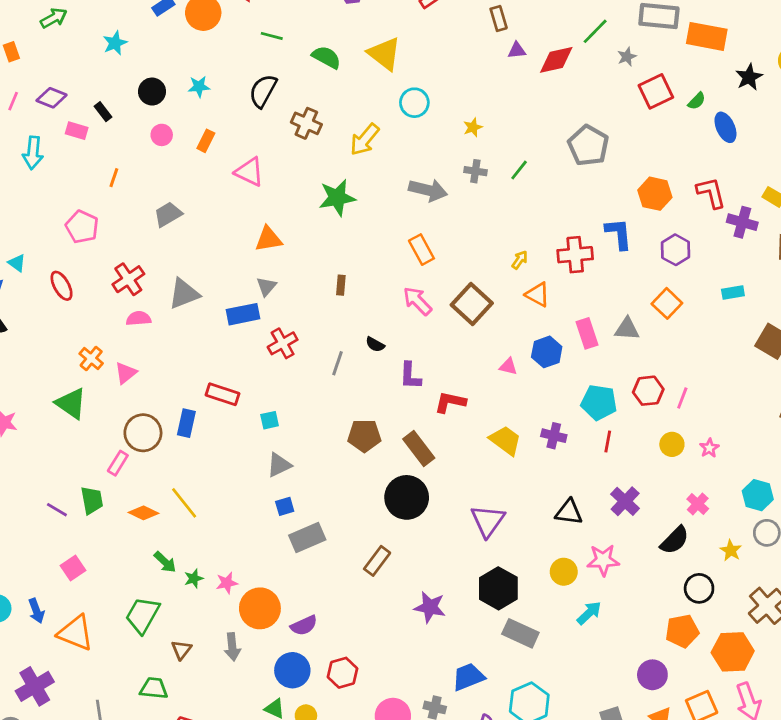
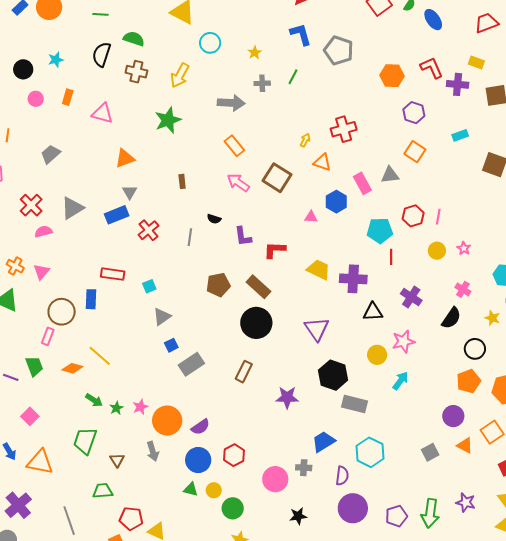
green semicircle: (326, 57) -> (134, 39), moved
blue L-shape: (619, 234) -> (301, 34), moved
purple cross: (554, 436) -> (353, 279), moved, size x1.5

